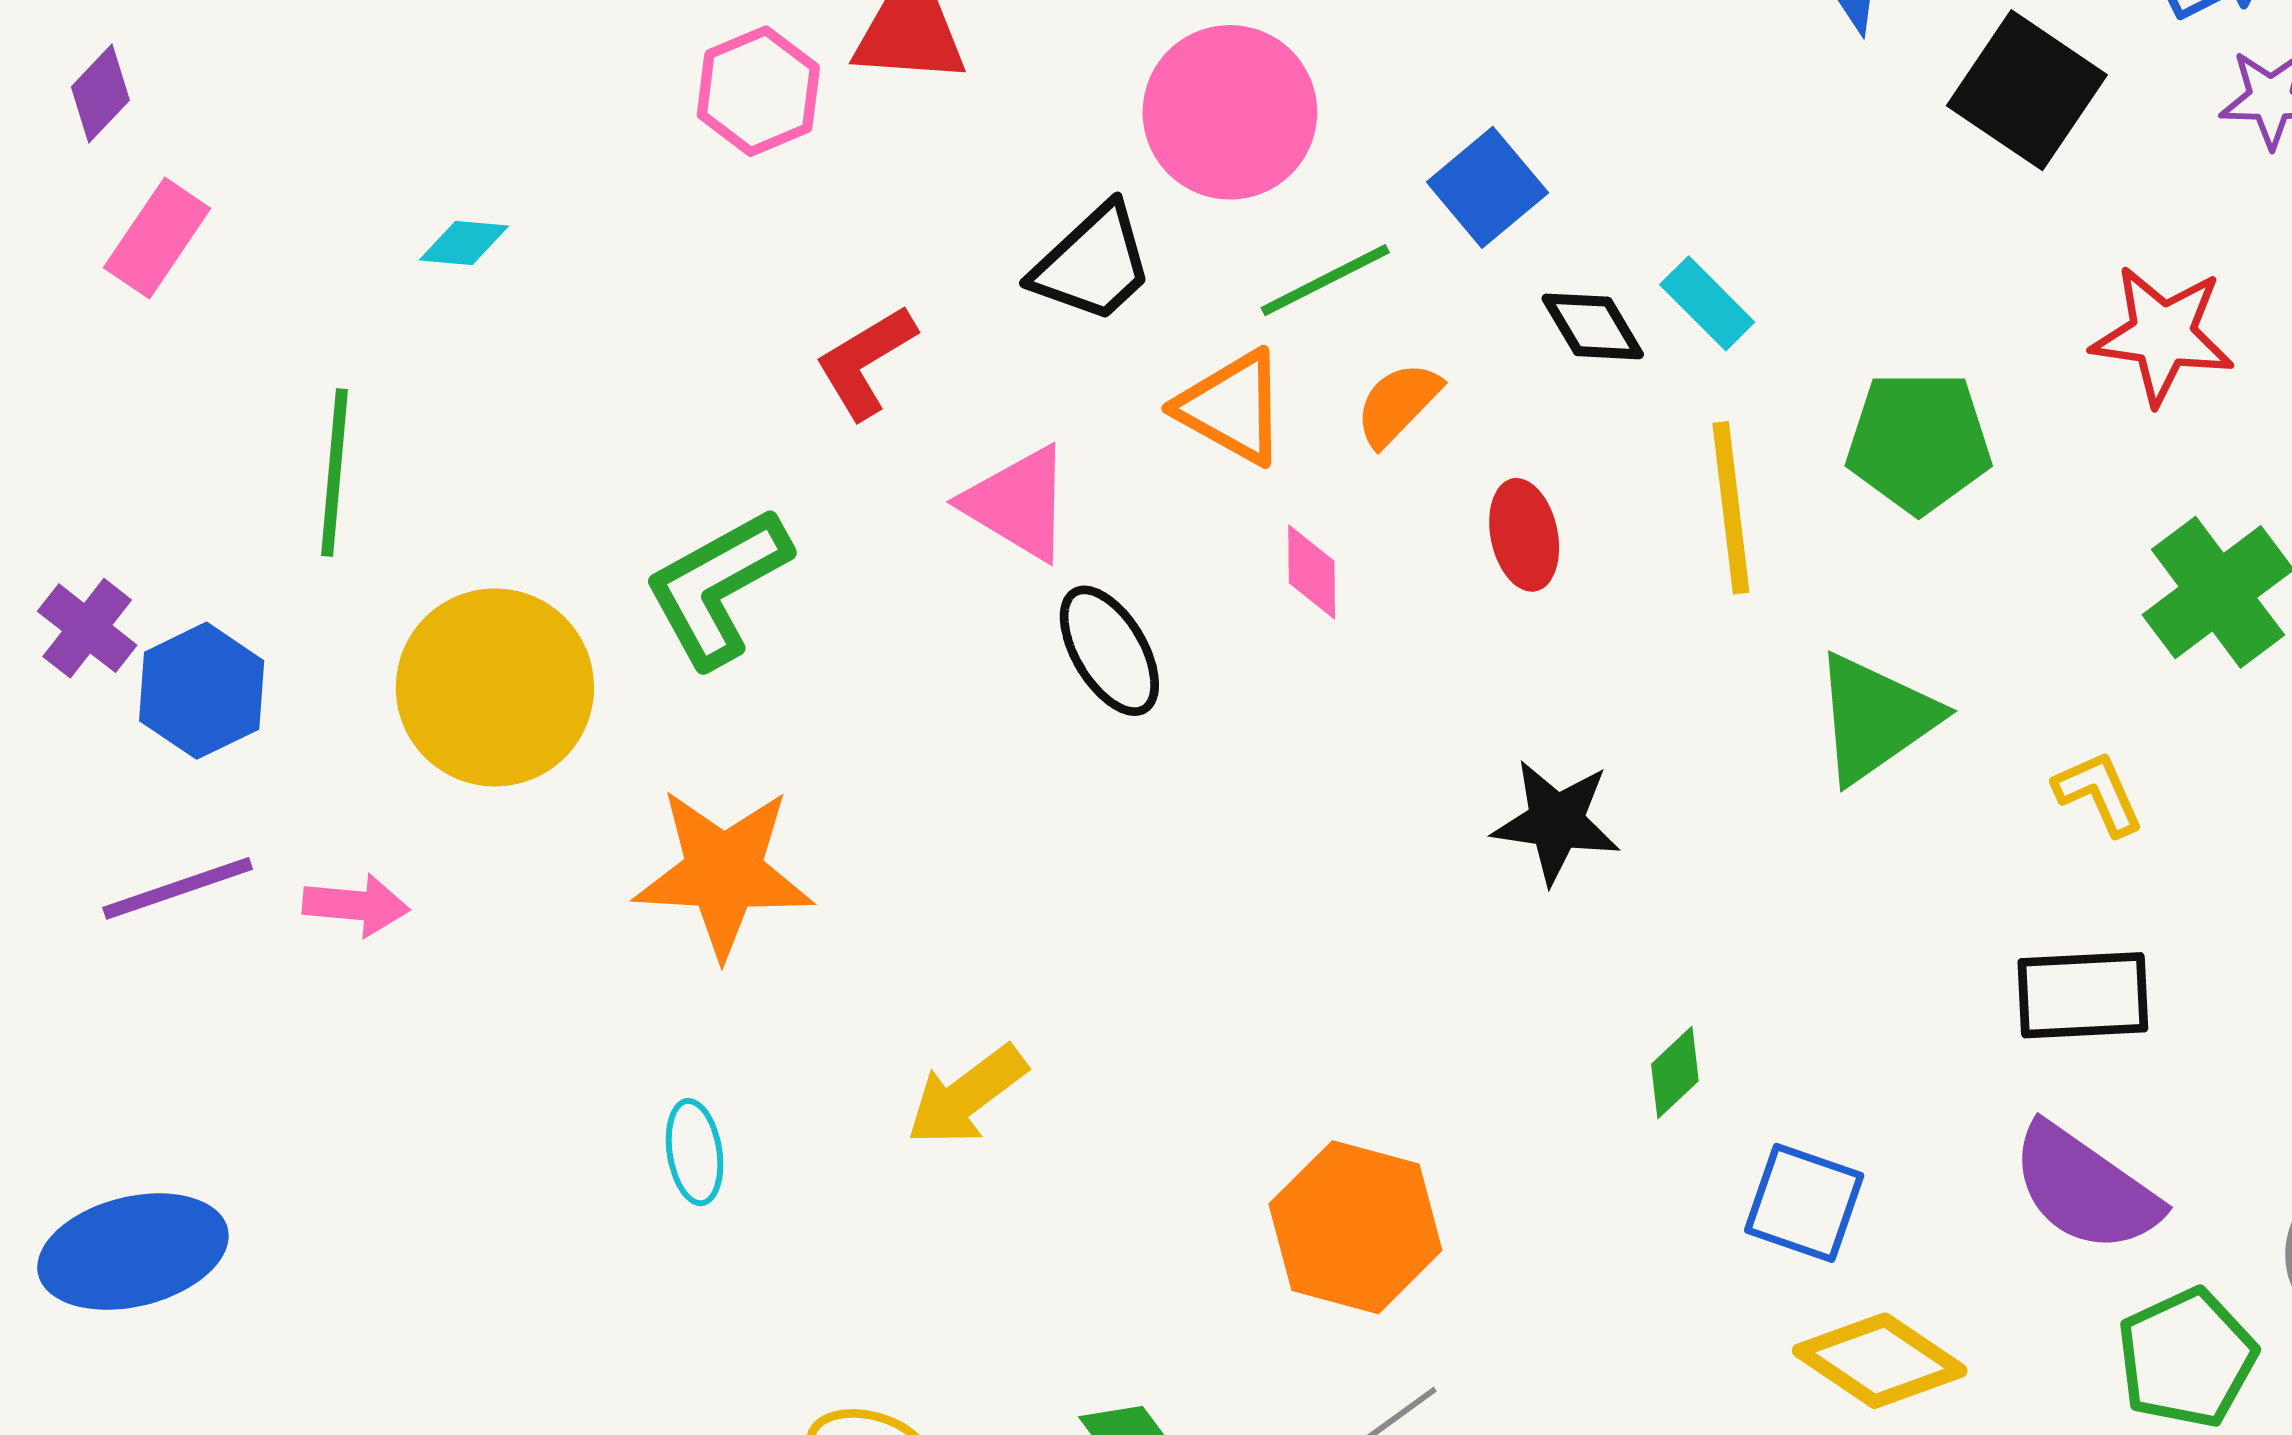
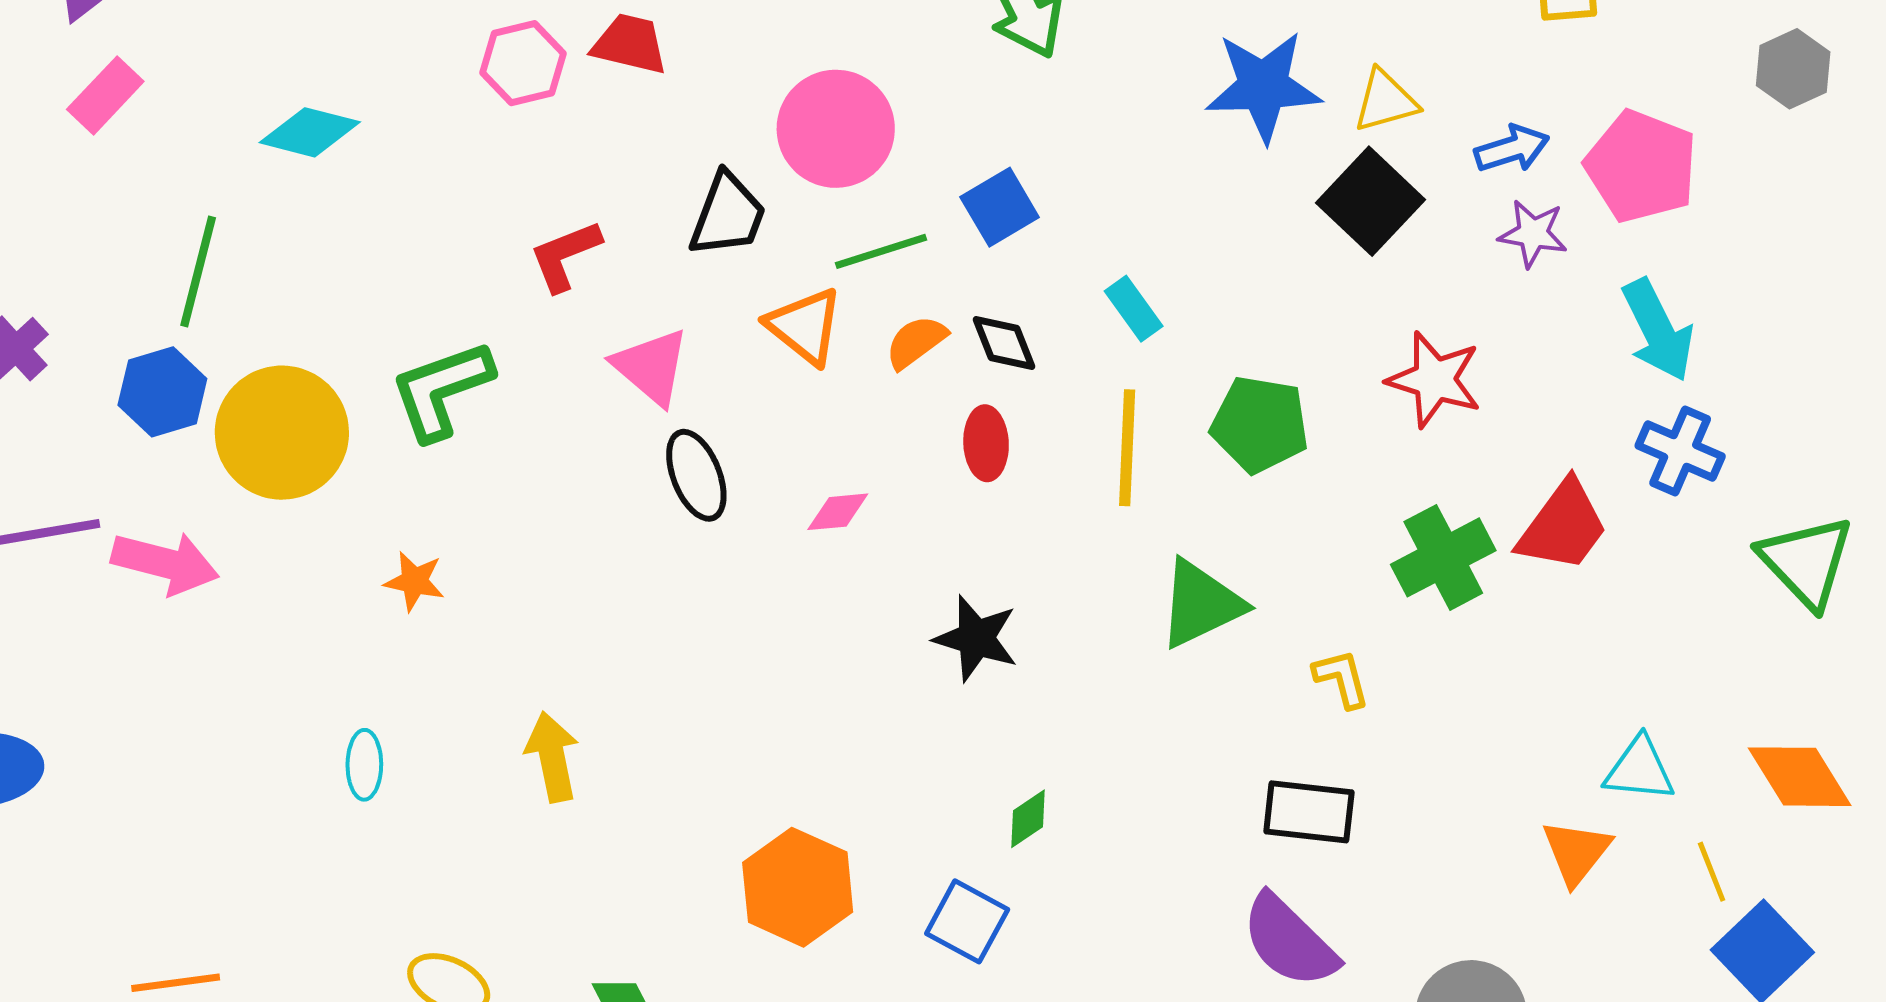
cyan diamond: (464, 243) -> (310, 132), size x1.6
black trapezoid: (1093, 264) -> (728, 215), turned -36
black diamond: (1593, 326) -> (1004, 343), moved
pink diamond: (1312, 572) -> (838, 512), moved, turned 76
blue hexagon: (202, 691) -> (162, 392), moved
orange star: (724, 873) -> (414, 581), size x0.5
pink arrow: (356, 905) -> (165, 563), size x1.5
yellow arrow: (967, 1096) -> (552, 757), turned 106
blue square: (1804, 1203) -> (967, 921), moved

